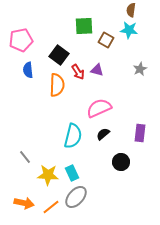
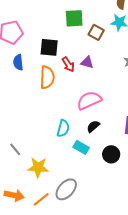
black square: (59, 55) -> (49, 47), turned -30
cyan semicircle: (73, 136) -> (63, 128), size x0.7
cyan rectangle: (72, 173) -> (81, 147), moved, turned -35

